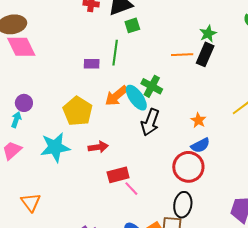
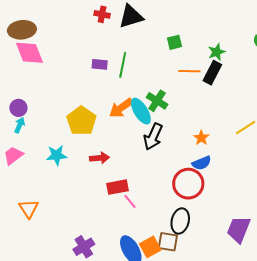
green square: (132, 25) -> (174, 42), moved
purple rectangle: (92, 64) -> (100, 64), moved
purple circle: (24, 103) -> (18, 108), moved
cyan star: (55, 147) -> (57, 155), size x0.7

